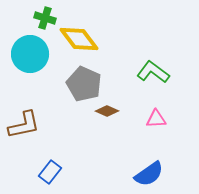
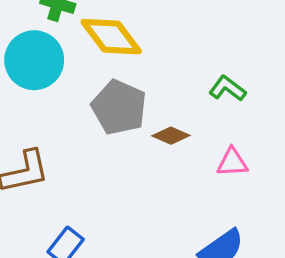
green L-shape: (153, 72) -> (228, 88), size x0.7
brown diamond: (107, 111) -> (171, 136), moved

